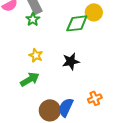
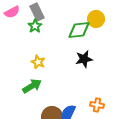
black star: (71, 61) -> (84, 59), moved
orange cross: (95, 98) -> (97, 105), turned 32

